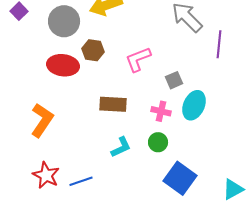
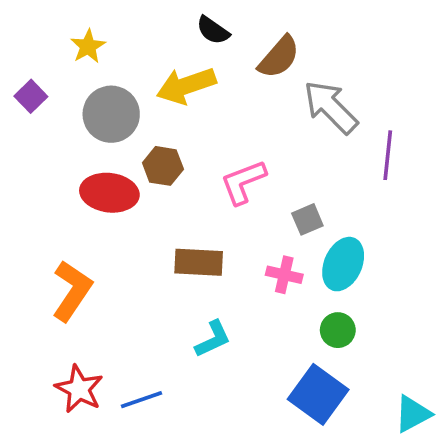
green circle: (158, 142) -> (338, 330), moved

